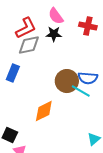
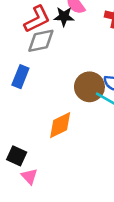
black star: (54, 34) -> (64, 17), moved

